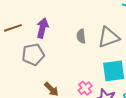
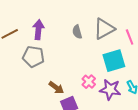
gray pentagon: (33, 54) -> (33, 57), turned 30

